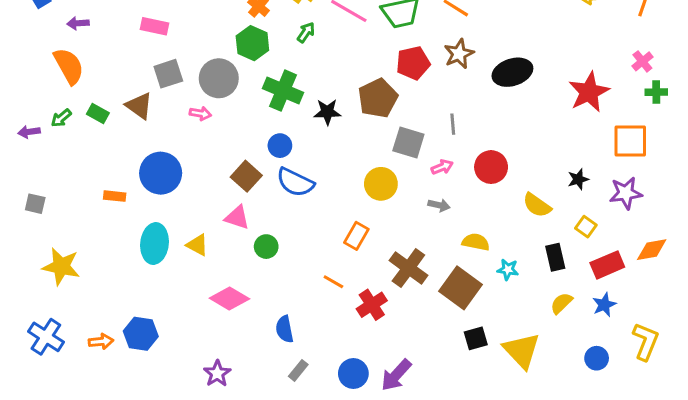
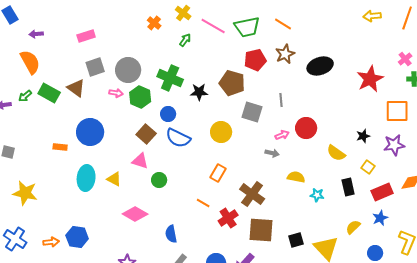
pink rectangle: (155, 26) -> (86, 36), turned -30
green hexagon: (252, 43) -> (140, 97), moved
brown pentagon: (378, 98) -> (232, 83), turned -30
green rectangle: (98, 113) -> (49, 93), size x1.5
pink arrow: (442, 167) -> (282, 135), moved
yellow circle: (381, 184) -> (221, 132), moved
brown square: (460, 288) -> (261, 230), moved, turned -32
yellow semicircle: (561, 303) -> (353, 227), moved

